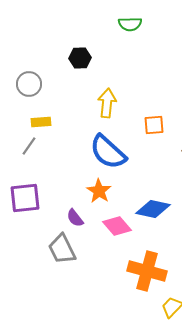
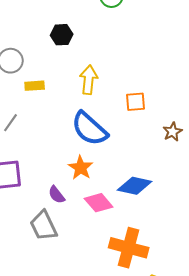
yellow rectangle: (41, 122) -> (35, 86), moved

